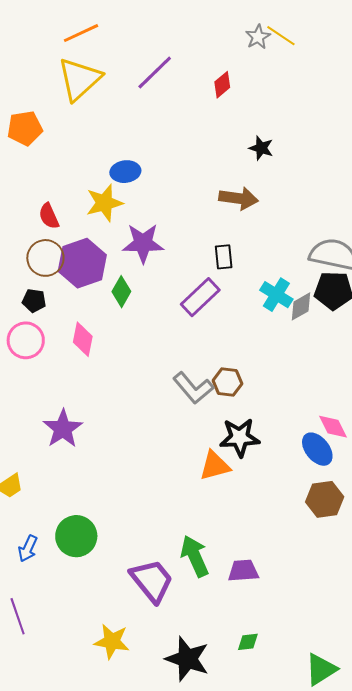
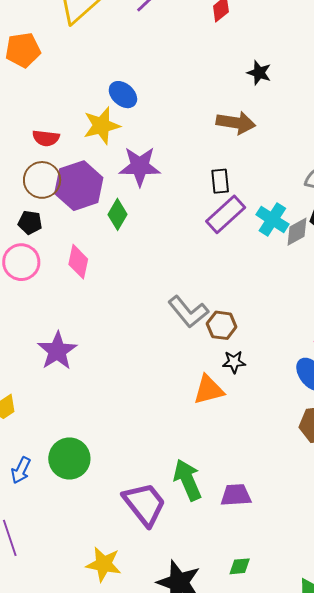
blue ellipse: (125, 172) -> (123, 95), turned 48
red semicircle: (49, 216) -> (46, 138), turned -60
purple rectangle: (200, 297) -> (226, 214), moved
brown hexagon: (227, 382) -> (222, 325), moved
black star: (240, 438) -> (234, 362), size x0.6

